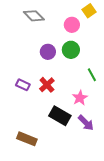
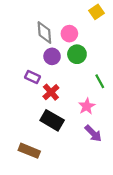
gray diamond: (34, 16) -> (44, 33), moved, turned 40
pink circle: (72, 25) -> (69, 34), moved
purple rectangle: (23, 85) -> (33, 77), moved
black rectangle: (60, 116) -> (52, 120), moved

